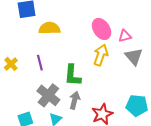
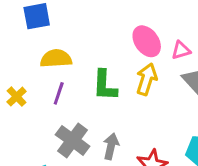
yellow semicircle: (49, 28) -> (56, 58), moved
purple line: (40, 63) -> (59, 93), turned 35
green L-shape: (73, 75) -> (105, 85), moved

